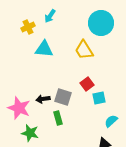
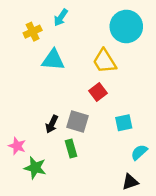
red square: (87, 84) -> (98, 92), moved
black arrow: (43, 99) -> (52, 124), turned -56
pink star: (19, 108) -> (17, 146), moved, size x0.6

